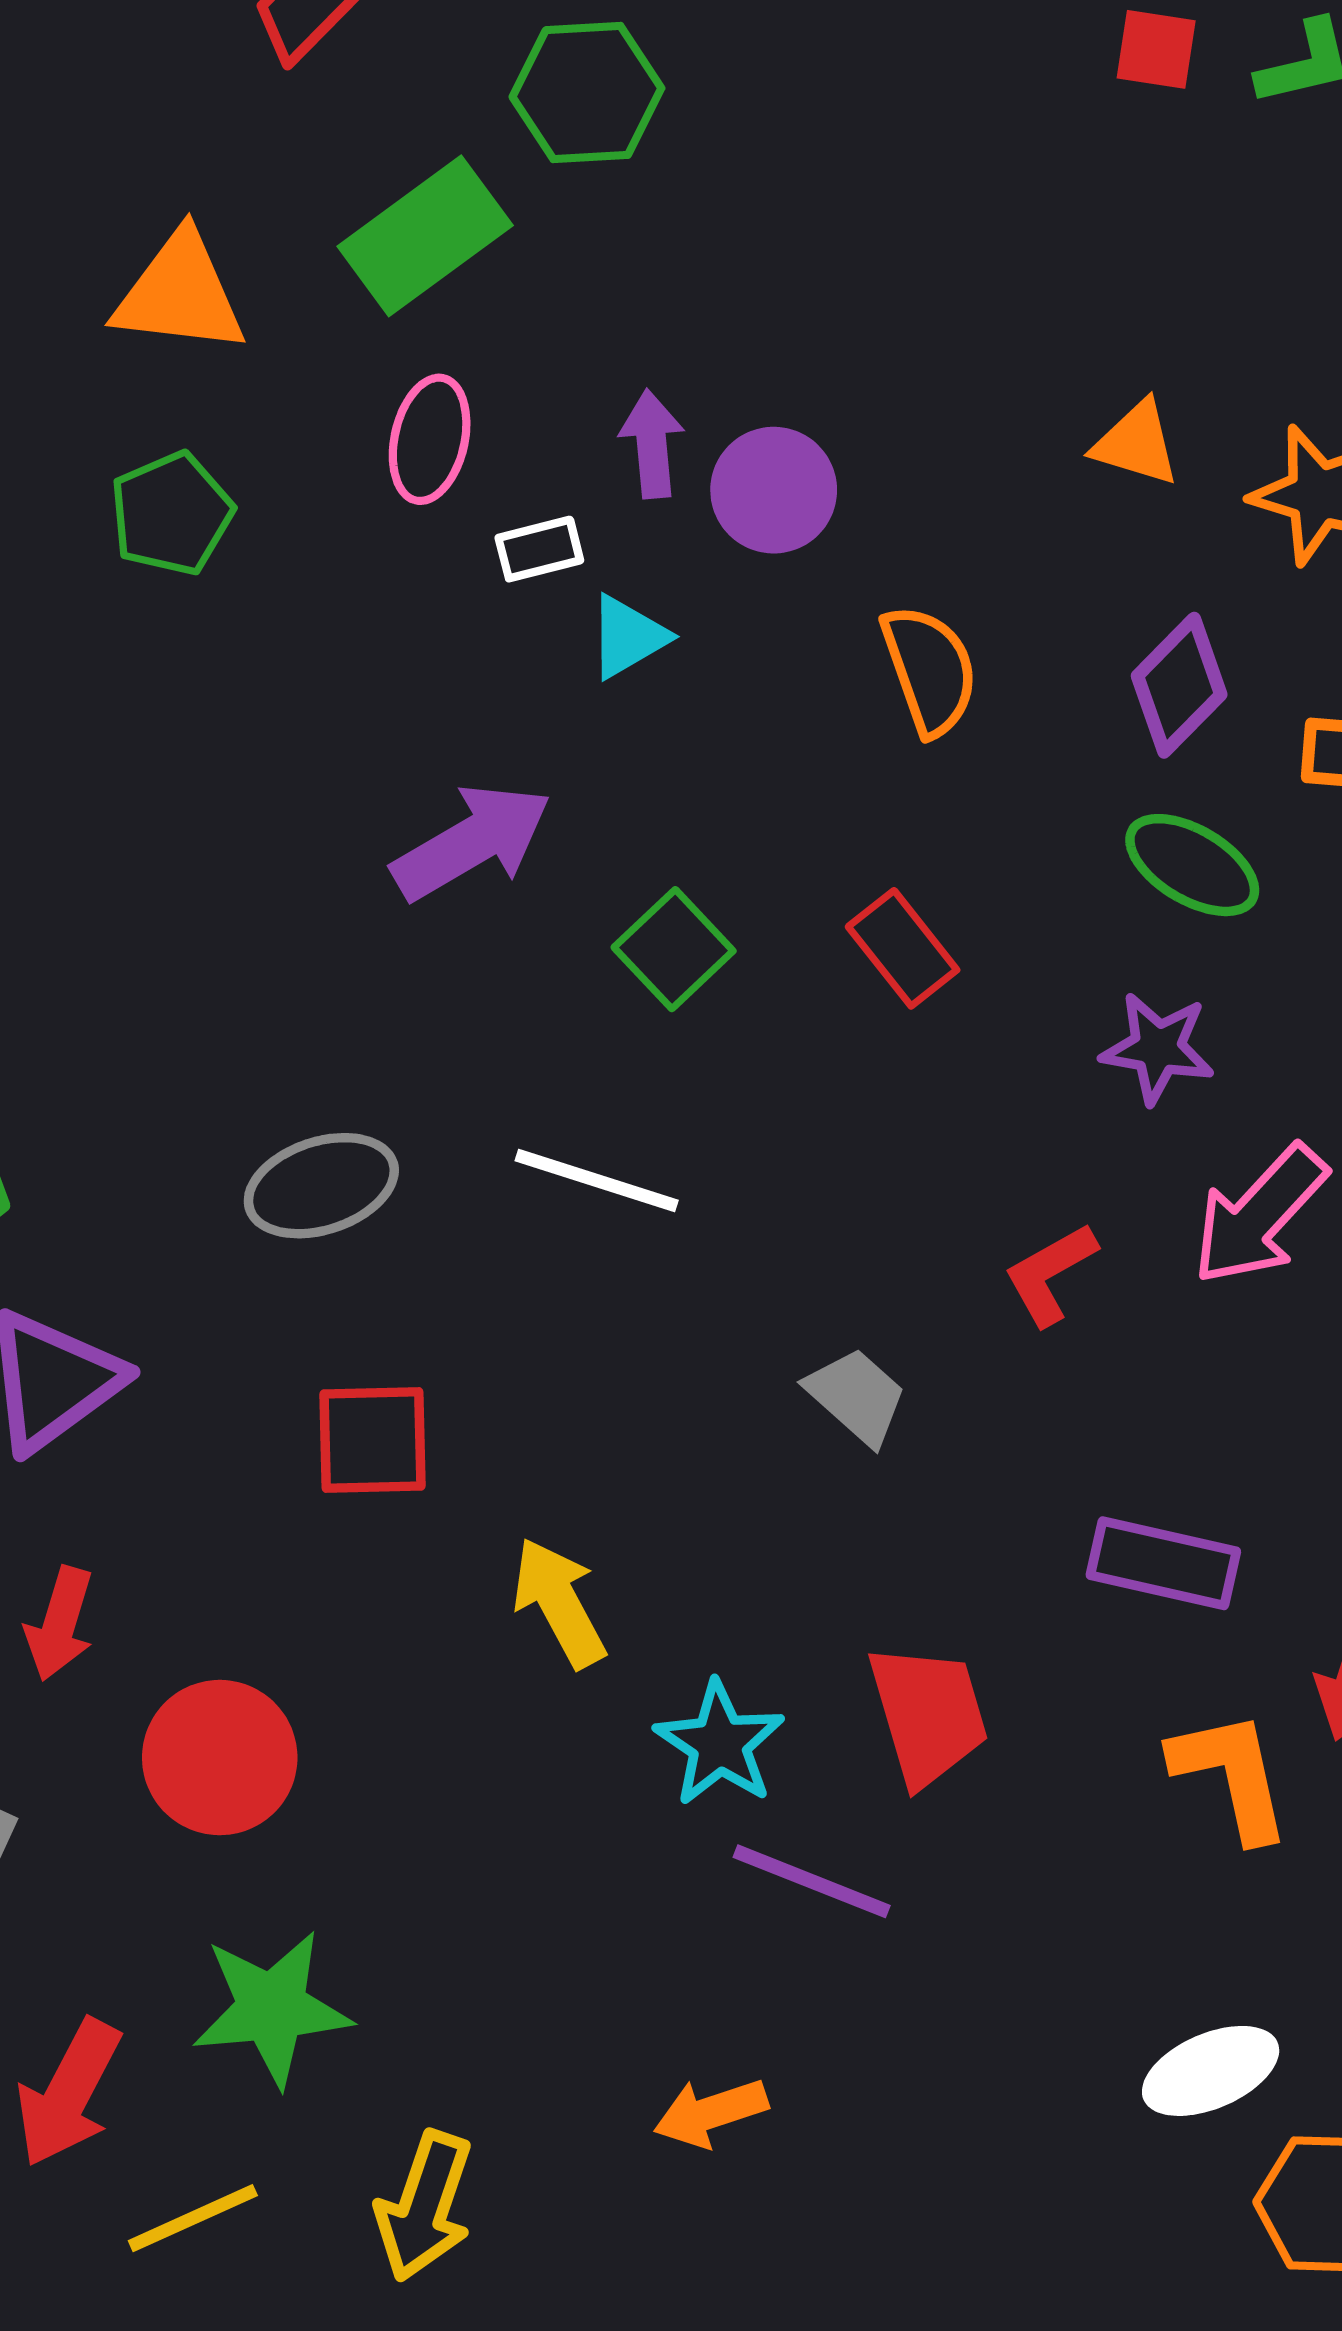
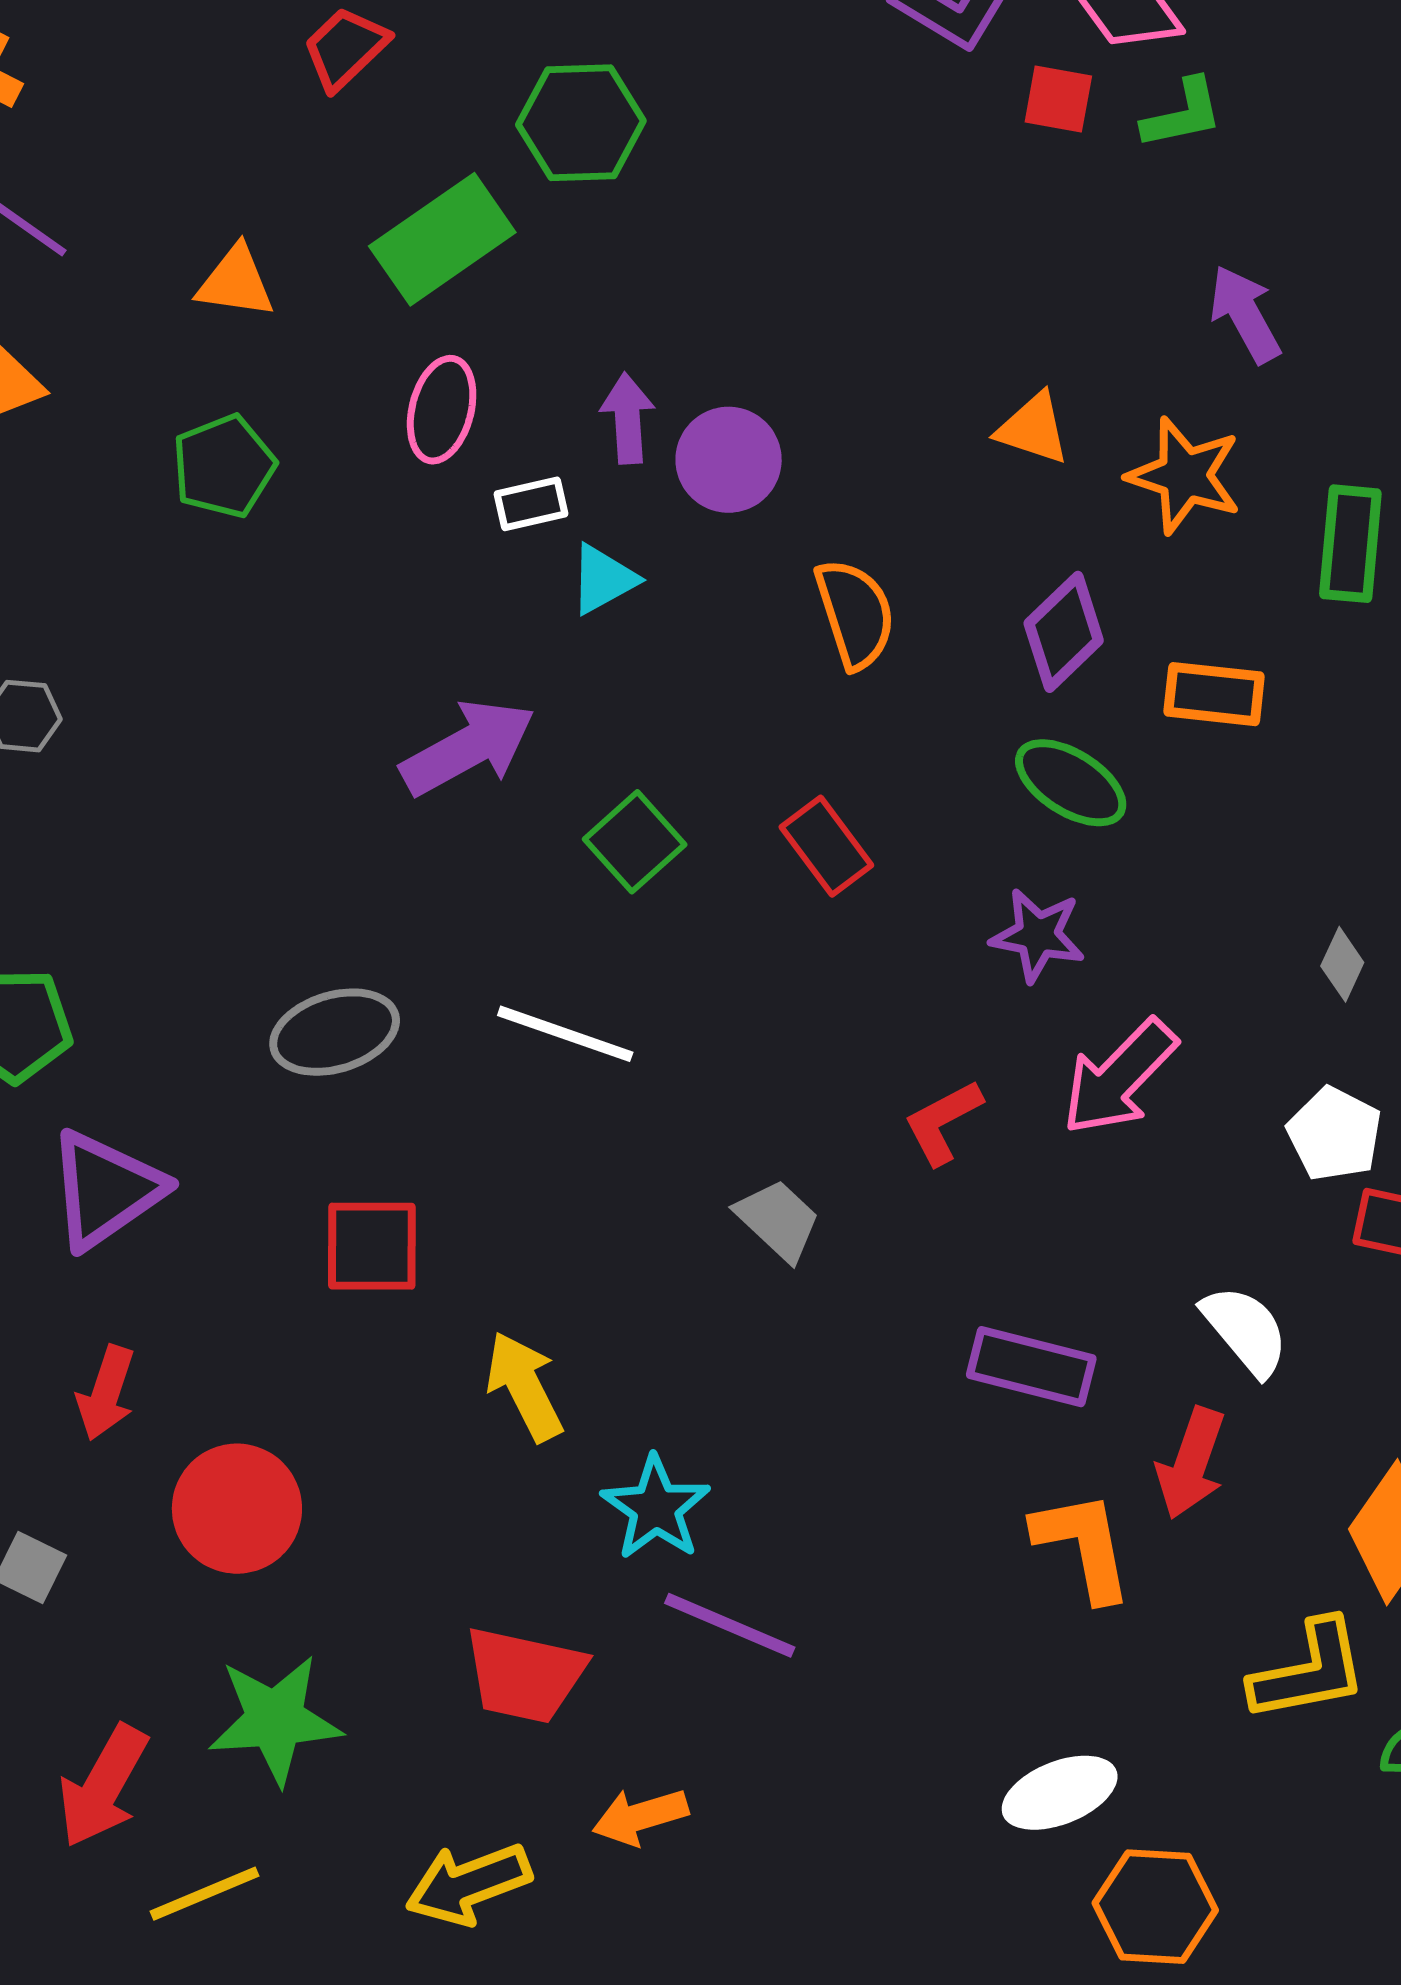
orange triangle: (180, 293) -> (236, 282), size x0.7
red trapezoid: (928, 1715) -> (525, 1675), moved, turned 117
yellow arrow: (424, 2206) -> (468, 1884), moved, turned 49

